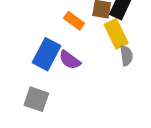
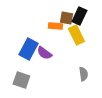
orange rectangle: (74, 21) -> (55, 26), moved, turned -32
gray semicircle: (126, 56) -> (83, 74), moved

